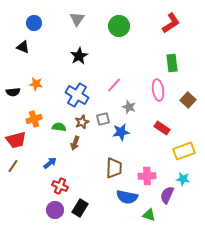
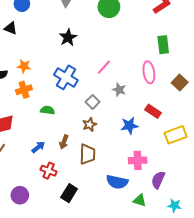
orange cross: (34, 119) -> (24, 90), moved
gray square: (103, 119) -> (93, 102), turned -32
brown star: (82, 122) -> (89, 125), moved
blue star: (121, 132) -> (129, 126), moved
brown arrow: (75, 143) -> (64, 142), moved
brown trapezoid: (114, 168) -> (87, 154), moved
cyan star: (183, 179) -> (175, 205), moved
purple circle: (55, 210) -> (20, 195), moved

